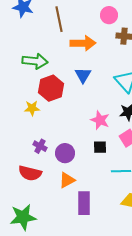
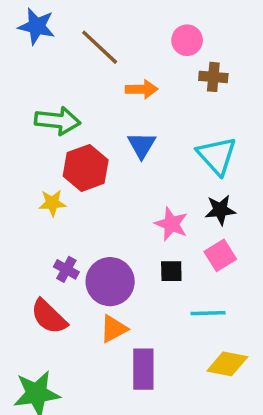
brown line: (59, 19) -> (100, 47), turned -35
orange arrow: (83, 43) -> (142, 89), size x0.7
purple circle: (65, 153) -> (110, 282), size x1.4
red semicircle: (30, 173) -> (49, 317), turned 30

